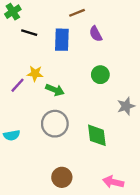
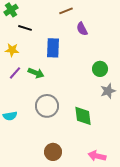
blue rectangle: (62, 40) -> (53, 48), moved
yellow star: (35, 73) -> (12, 50), moved
green circle: (100, 75) -> (100, 69), moved
green arrow: (55, 90) -> (36, 73), moved

